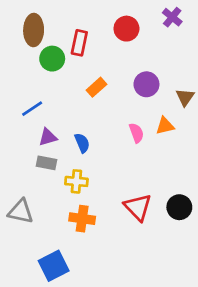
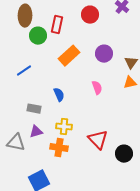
orange rectangle: (96, 87) -> (69, 56), size x1.5
orange triangle: (165, 126) -> (130, 83), moved
purple triangle: (48, 137) -> (36, 132), moved
yellow cross: (76, 181) -> (64, 127), moved
black circle: (179, 207) -> (124, 154), moved

